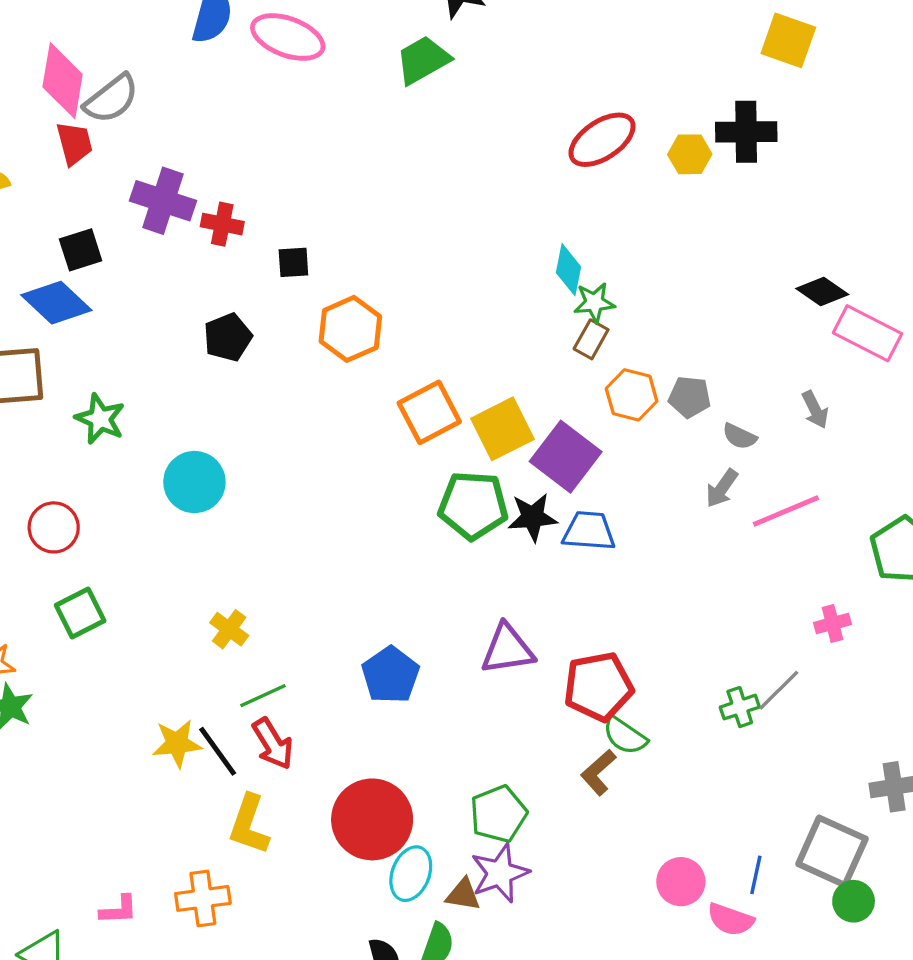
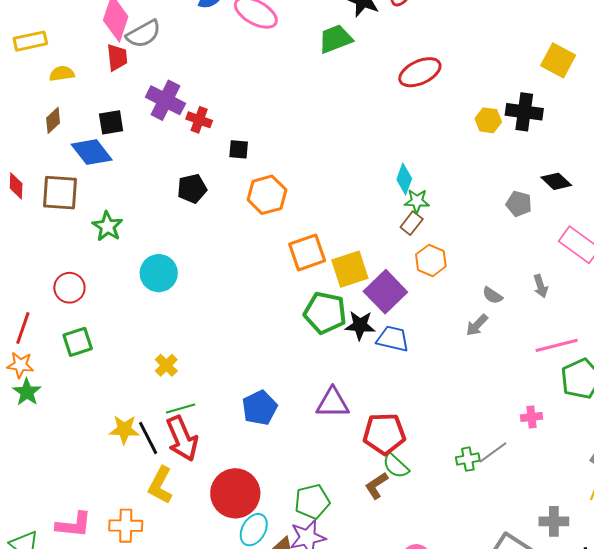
red ellipse: (602, 140) -> (420, 72), moved
black diamond: (822, 292) -> (556, 181), moved
gray pentagon: (690, 397) -> (519, 204), moved
pink line: (786, 511) -> (557, 345), moved
red arrow: (273, 744) -> (182, 439), size x1.4
pink L-shape: (119, 910) -> (74, 525), size x1.5

